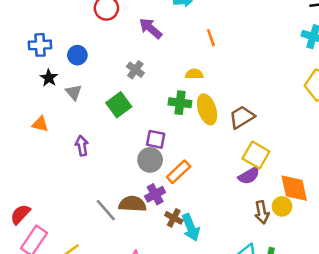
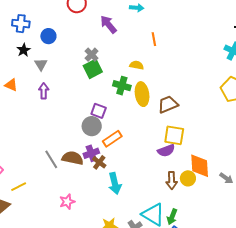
green square: (119, 105) -> (93, 69), moved
purple arrow: (82, 146) -> (44, 91), moved
yellow square: (256, 155) -> (174, 135), turned -30
brown cross: (174, 218) -> (99, 162), moved

